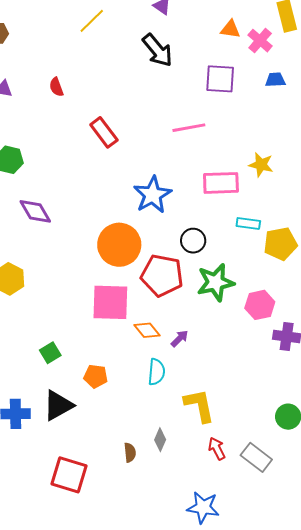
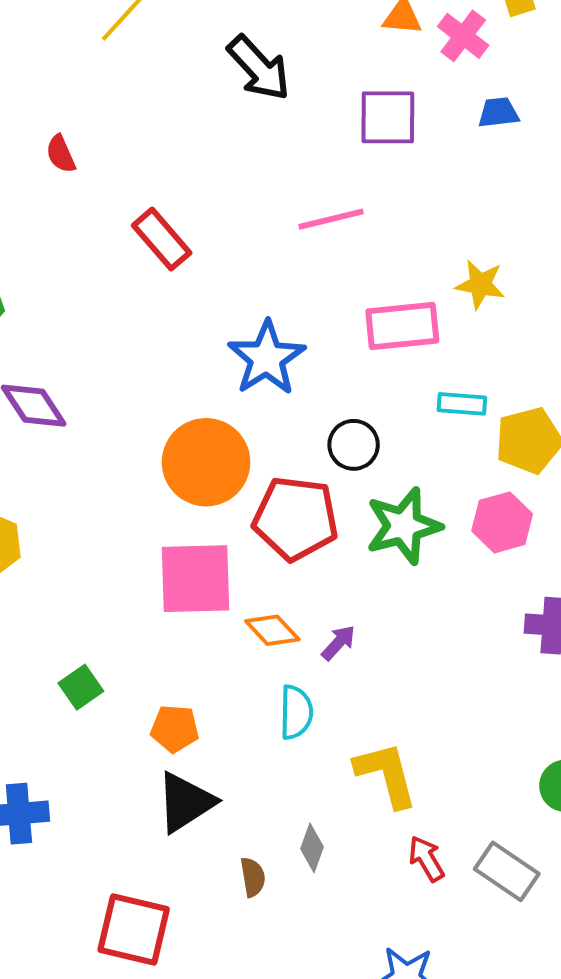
pink hexagon: (260, 305) -> (502, 522), moved
black triangle: (58, 405) -> (185, 802), moved

